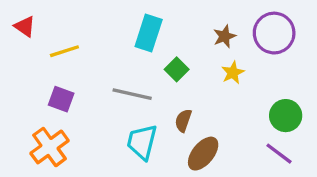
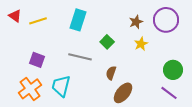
cyan rectangle: (149, 33) -> (78, 20), moved
yellow line: (64, 51) -> (38, 21), moved
cyan trapezoid: (142, 142) -> (61, 86), moved

